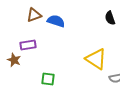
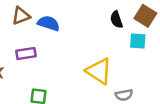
purple rectangle: (28, 45) -> (26, 53), moved

